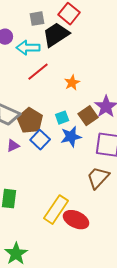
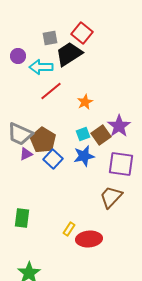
cyan square: (62, 118) -> (83, 134), moved
purple triangle: (13, 146) -> (26, 154), moved
yellow rectangle: (56, 210) -> (69, 229), size x0.5
red ellipse: (76, 220) -> (89, 239), turned -30

